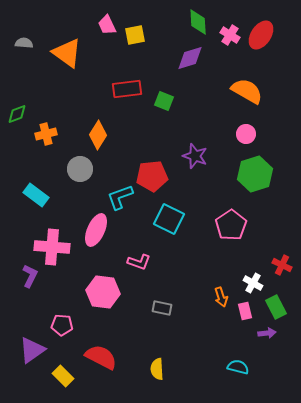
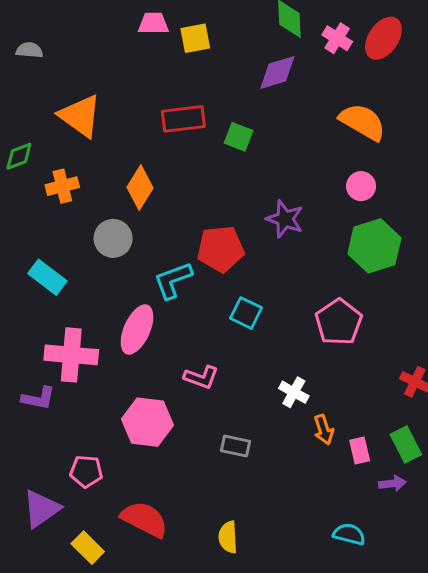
pink trapezoid: (107, 25) -> (153, 23), turned 115
orange triangle: (67, 53) -> (80, 116), moved
cyan square: (169, 219) -> (246, 313), size x0.7
purple L-shape: (30, 276) -> (38, 398), turned 75
white cross: (253, 283) -> (294, 392), moved

